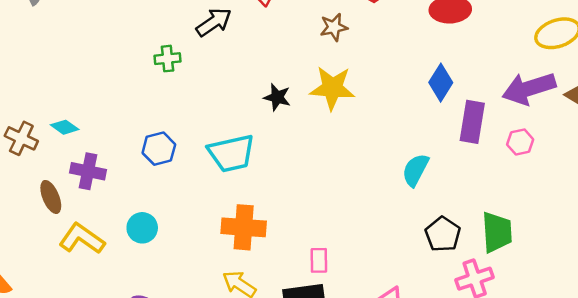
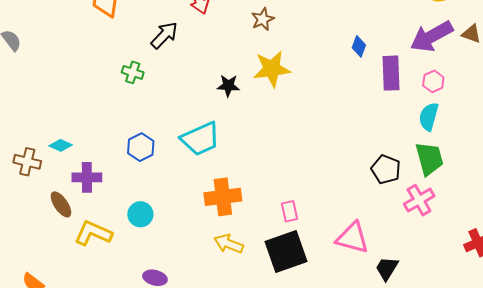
green cross: (167, 59) -> (133, 72), turned 35
blue diamond: (441, 83) -> (359, 46), size x0.7
cyan semicircle: (415, 170) -> (429, 117), moved

